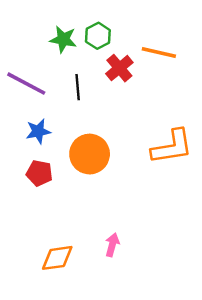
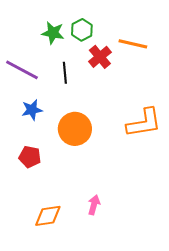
red pentagon: (39, 173) -> (30, 157), moved

